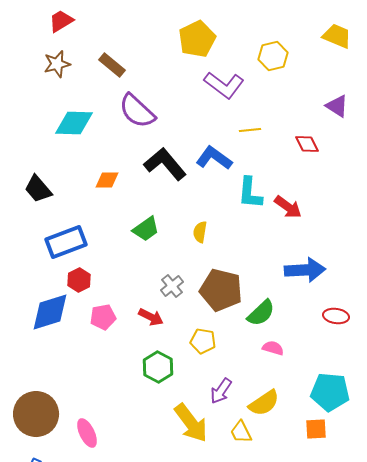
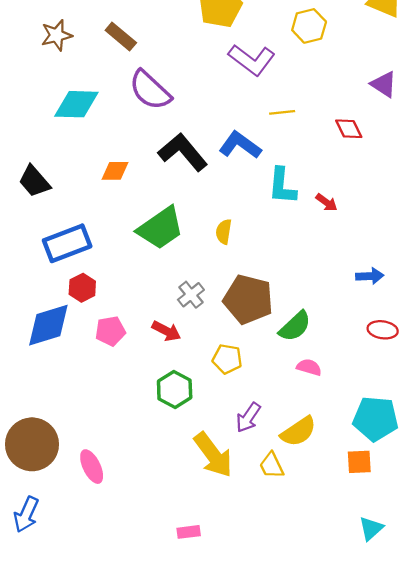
red arrow: (288, 207) -> (327, 202), size x0.7
green trapezoid: (146, 229) -> (161, 228), size x1.5
blue arrow: (305, 270) -> (370, 276), moved, size x0.6

